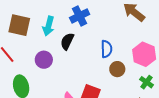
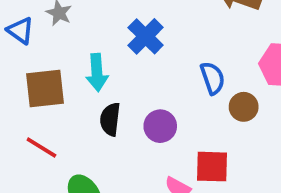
black semicircle: (67, 41) -> (110, 119), moved
purple circle: (44, 60) -> (160, 126), moved

